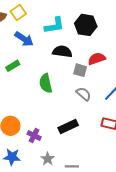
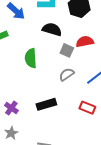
gray semicircle: (84, 94) -> (67, 74), turned -84
gray star: (48, 159) -> (11, 133), moved

